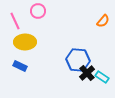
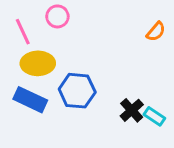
blue hexagon: (78, 60) -> (77, 91), moved
blue rectangle: (20, 66) -> (30, 100), size x1.5

